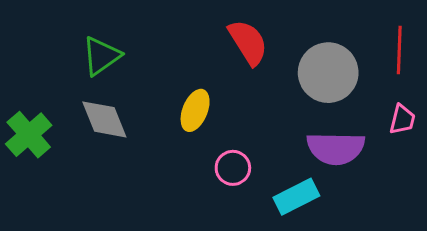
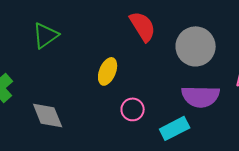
gray diamond: (104, 119) -> (48, 115), moved

